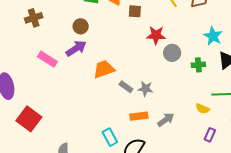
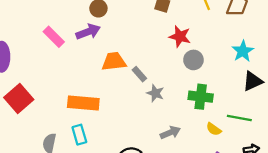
green cross: (198, 65) -> (201, 97), moved, size x1.5
gray rectangle: (126, 87) -> (139, 74), moved
orange rectangle: (139, 116) -> (83, 103), moved, size x1.5
cyan rectangle: (110, 137) -> (79, 135), moved

